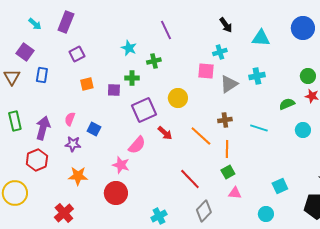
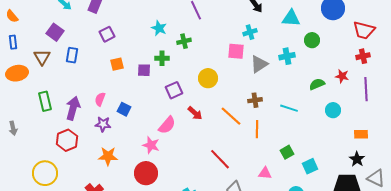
green circle: (308, 76) -> (312, 40), moved
purple square: (144, 110) -> (174, 90), size x0.7
green square: (228, 172) -> (287, 152), moved

